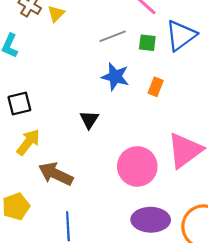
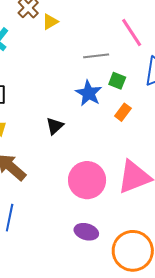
green square: (147, 43) -> (117, 81), moved
purple ellipse: (151, 220) -> (86, 232), size x0.7

